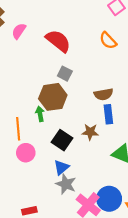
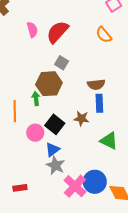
pink semicircle: (19, 31) -> (32, 30), moved, turned 126
red semicircle: (58, 41) -> (57, 32), turned -90
pink circle: (26, 153) -> (35, 133), moved

